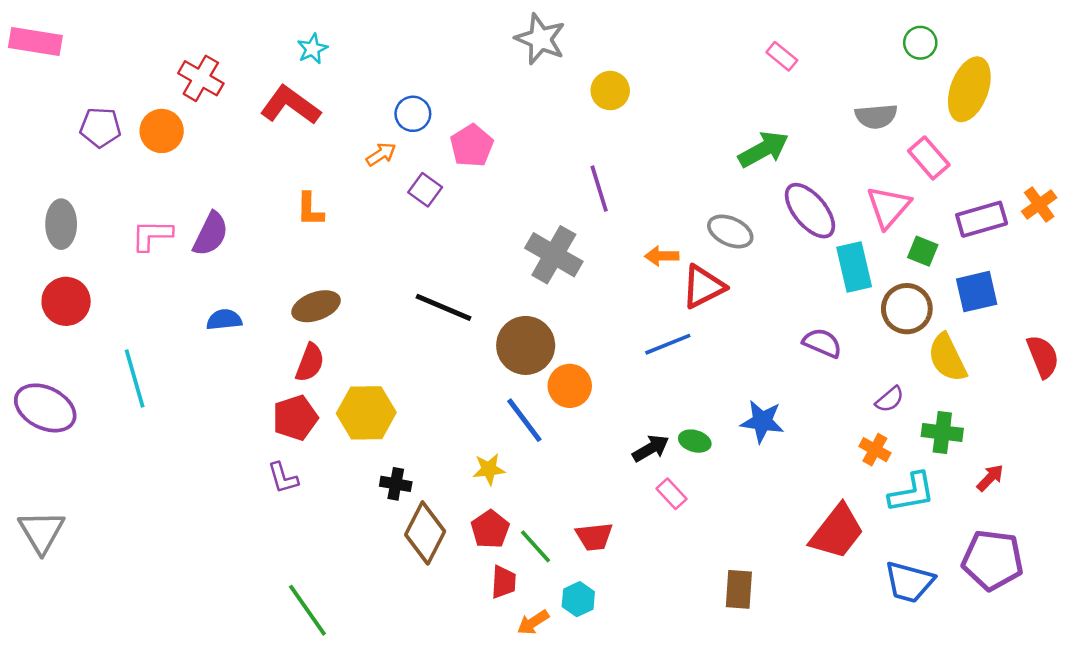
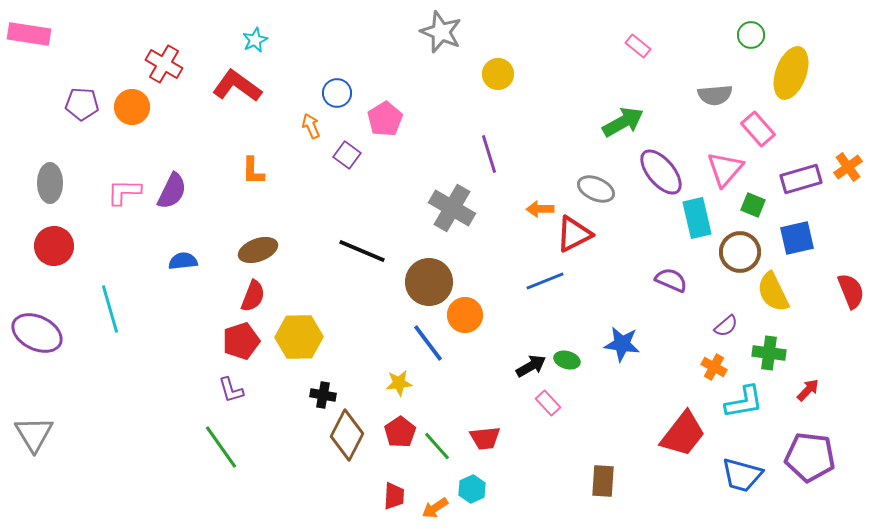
orange arrow: (381, 154) -> (311, 126), turned -80
red trapezoid: (504, 582) -> (394, 496), moved
green line: (307, 610) -> (221, 447), moved

